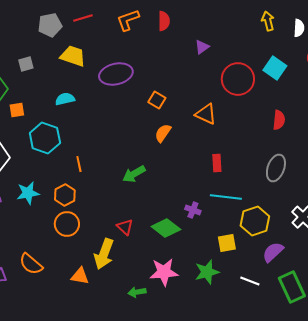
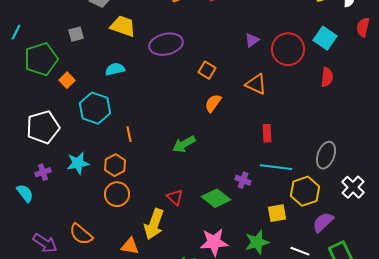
purple triangle: (202, 47) -> (252, 40), moved
orange square: (17, 110) -> (67, 80), turned -35
red semicircle: (279, 120) -> (327, 77), moved
gray ellipse: (276, 168) -> (326, 155), moved

